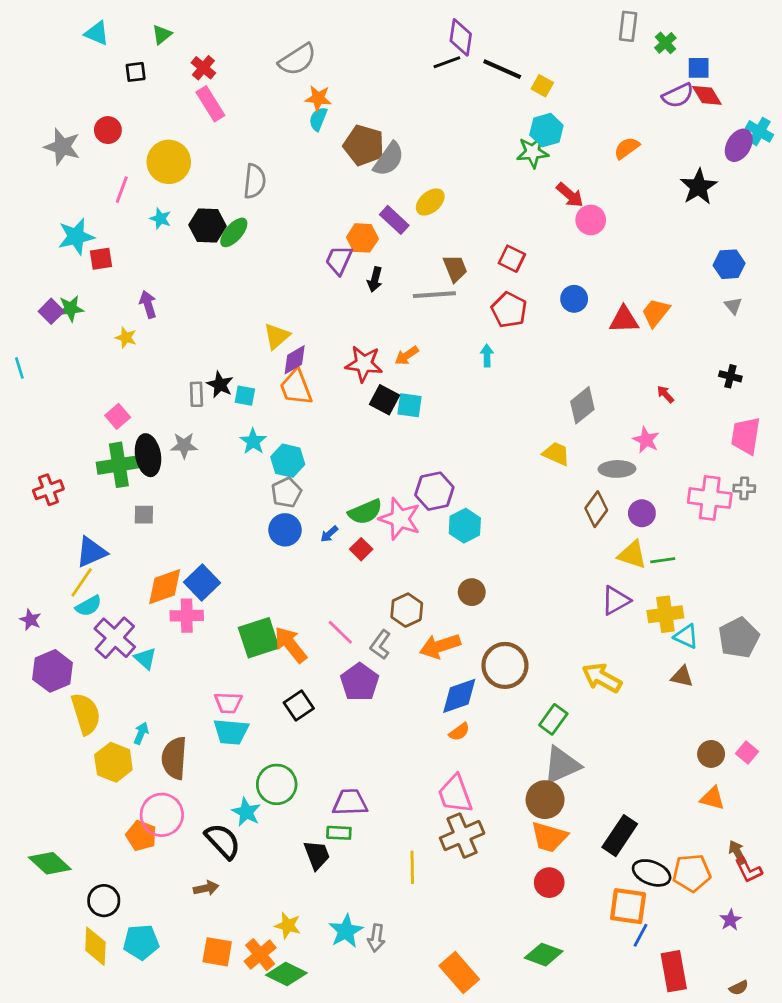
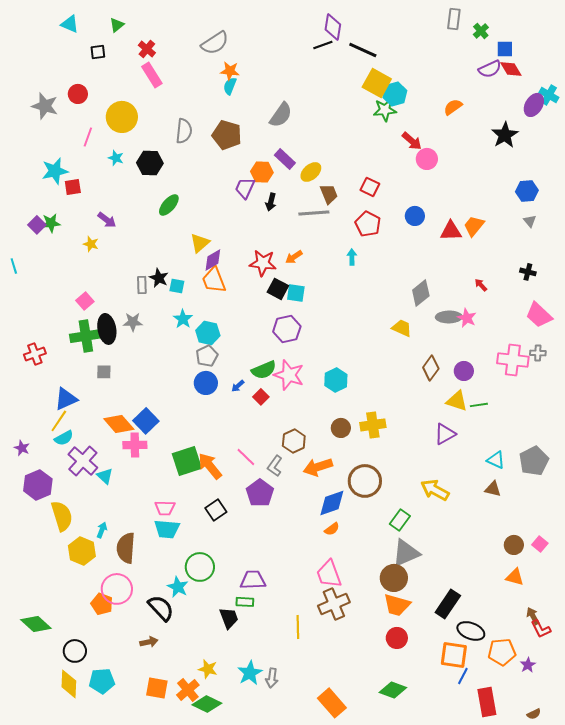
yellow square: (542, 86) -> (377, 83), moved, size x1.8
brown pentagon: (364, 145) -> (227, 135), moved
yellow ellipse: (430, 202) -> (311, 172), moved
green ellipse: (234, 232) -> (169, 205), moved
purple arrow: (148, 304) -> (107, 220), turned 144
pink trapezoid: (746, 436) -> (539, 315), turned -56
gray ellipse: (617, 469) -> (449, 317), moved
purple hexagon: (434, 491) -> (287, 329), moved
orange diamond: (165, 587) -> (119, 424), turned 68
yellow cross: (665, 614) -> (373, 425), moved
orange pentagon: (692, 873) -> (502, 652), moved

